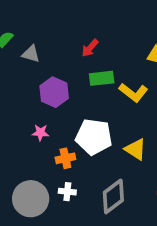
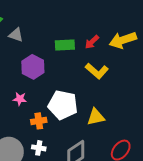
red arrow: (90, 48) -> (92, 42), moved
green rectangle: (102, 78) -> (65, 45), moved
yellow triangle: (135, 149) -> (96, 117), turned -48

